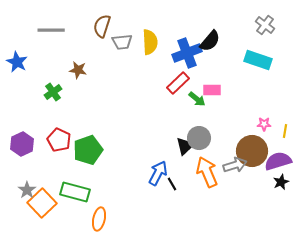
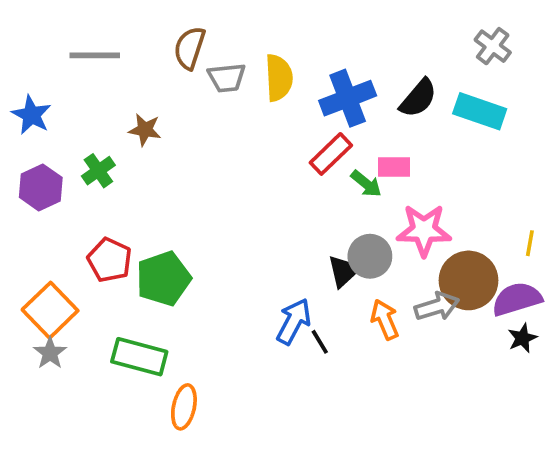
black semicircle: (210, 41) -> (418, 98), moved
pink star: (264, 124) -> (424, 230), moved, size x2.0
purple hexagon: (22, 144) -> (41, 187), moved
orange arrow: (207, 172) -> (385, 319), size x0.7
orange square: (42, 203) -> (50, 310), moved

